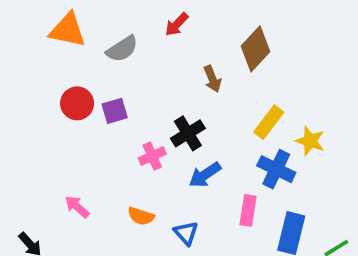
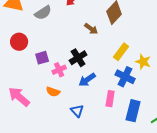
brown arrow: (212, 79) -> (91, 29), turned -32
purple square: (115, 111) -> (42, 58), moved
pink arrow: (77, 207) -> (19, 97), size x1.6
orange semicircle: (141, 216) -> (53, 92), moved

